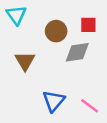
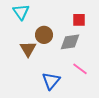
brown circle: (56, 31) -> (44, 35), moved
pink line: (90, 106) -> (80, 69), moved

